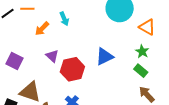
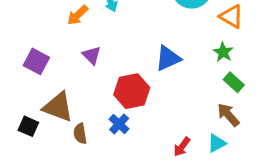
red hexagon: (72, 69) -> (132, 91), moved
green rectangle: (141, 71) -> (234, 82), moved

